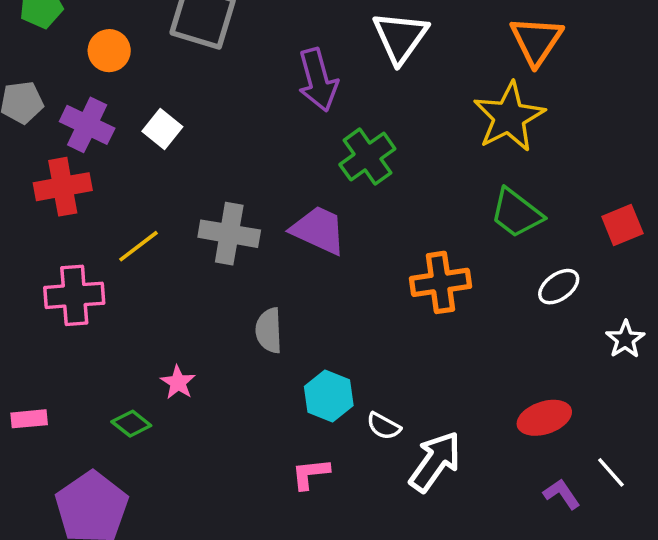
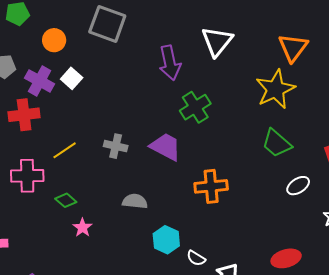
white square: (162, 129) -> (72, 78), moved
gray cross: (229, 234) -> (116, 146), size x0.7
orange cross: (440, 282) -> (211, 186), moved
gray semicircle: (269, 330) -> (135, 201), turned 95
green diamond: (131, 424) -> (66, 200), moved

